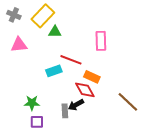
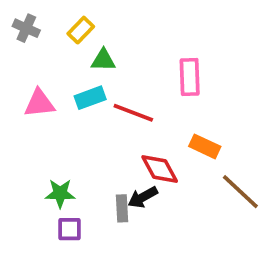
yellow rectangle: (43, 16) -> (81, 30), size x0.6
pink triangle: (19, 45) -> (39, 103), moved
cyan rectangle: (54, 71) -> (90, 98), moved
orange rectangle: (92, 77) -> (205, 146), moved

